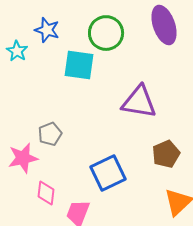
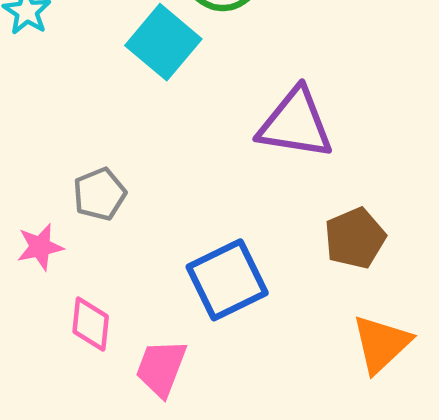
cyan square: (79, 65) -> (163, 42), turned 32
pink star: (23, 158) -> (40, 247), size x0.7

